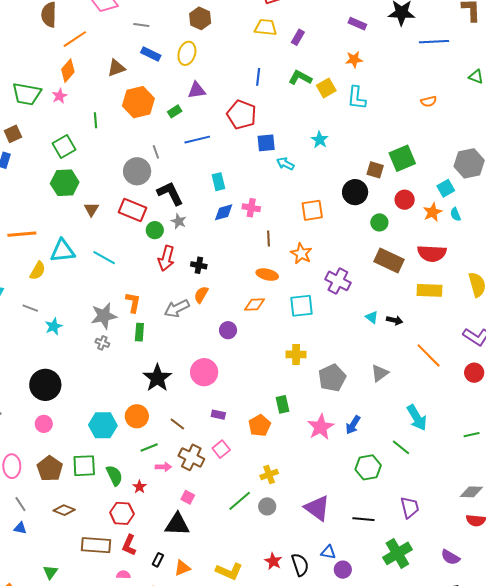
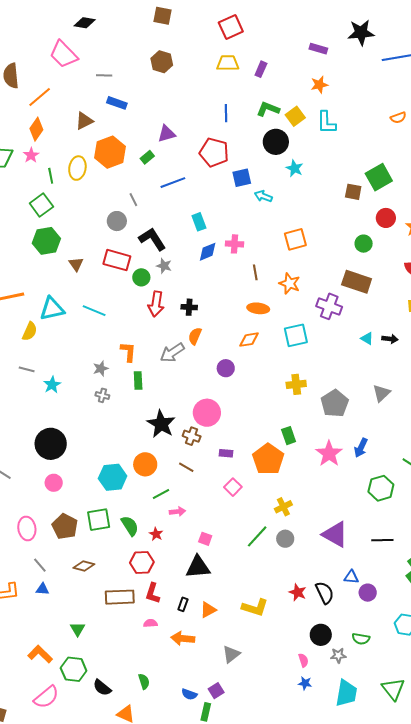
yellow ellipse: (187, 53) -> (77, 168), moved
green line: (95, 120) -> (51, 176), moved
gray circle: (137, 171) -> (117, 221), size x0.7
black circle: (355, 192) -> (276, 142), moved
brown rectangle: (389, 260) -> (357, 282), moved
gray star: (104, 316) -> (101, 368), size x0.6
orange pentagon: (260, 425) -> (268, 459), size x1.4
brown cross: (191, 457) -> (192, 436), moved, size x0.7

